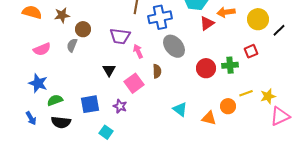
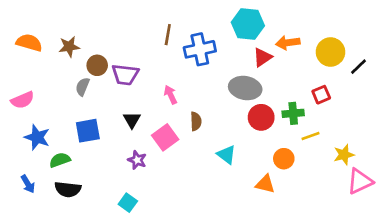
purple trapezoid: (120, 36) -> (125, 75), moved
gray ellipse: (174, 46) -> (245, 88), moved, turned -40
pink semicircle: (42, 49) -> (22, 100), moved
yellow line: (246, 93) -> (310, 136), moved
blue square: (90, 104) -> (88, 131), moved
purple star: (120, 106) -> (137, 160), moved
orange circle: (228, 106) -> (284, 159), moved
cyan triangle: (180, 109) -> (226, 155), moved

